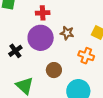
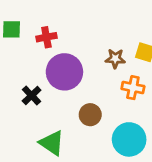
red cross: (43, 13) -> (46, 37), moved
brown star: (67, 33) -> (115, 59), moved

